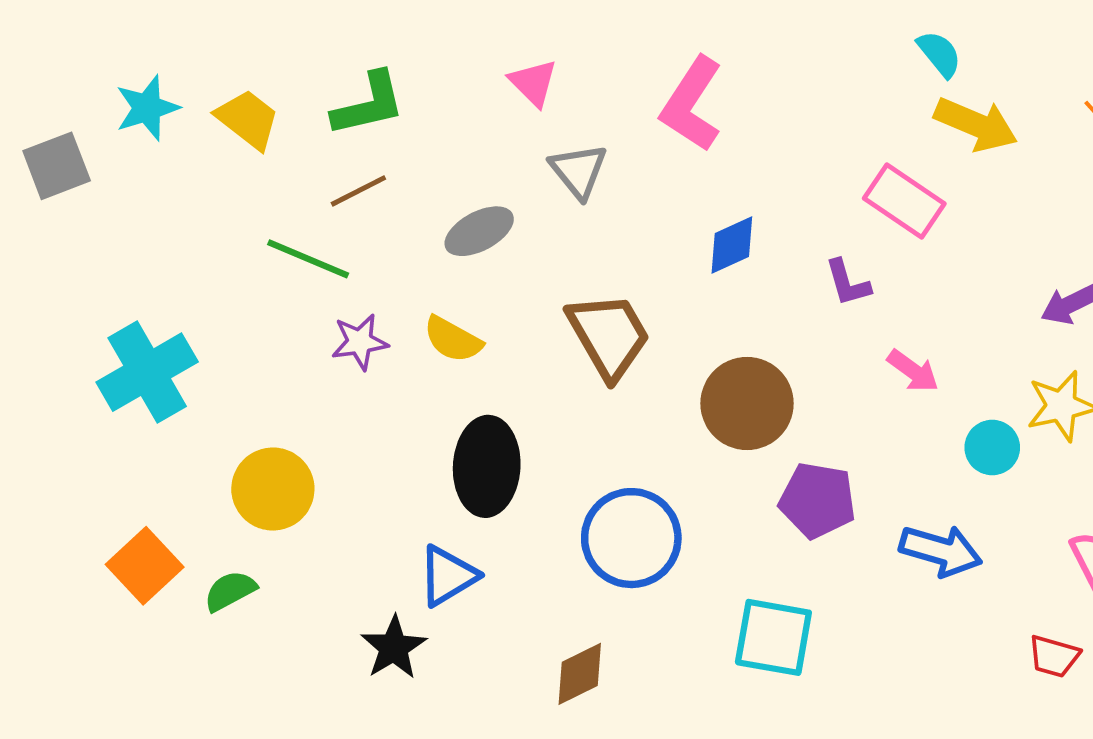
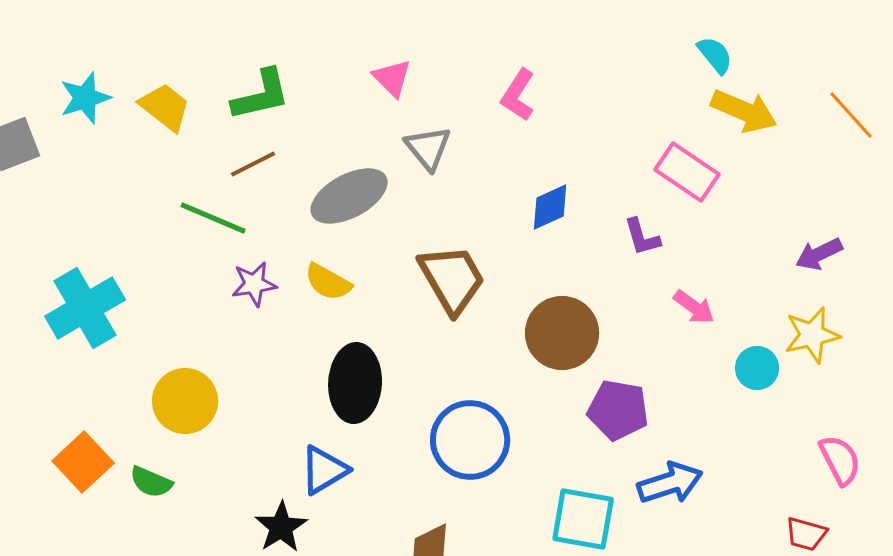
pink L-shape: (692, 104) -> (518, 95), size x0.7
gray ellipse: (479, 231) -> (349, 196), size x1.4
blue arrow: (941, 551) -> (670, 483), moved, turned -34
green semicircle: (230, 591) -> (151, 482), turned -129

